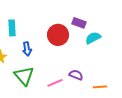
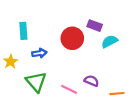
blue arrow: (27, 49) -> (39, 53), turned -88
pink line: (55, 83) -> (69, 89), turned 49

